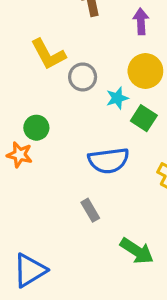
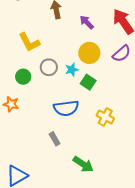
purple arrow: (141, 21) -> (87, 22), turned -42
gray circle: (83, 77) -> (49, 67), moved
green circle: (36, 128) -> (23, 77), moved

